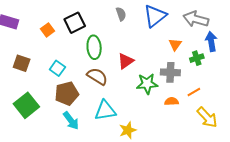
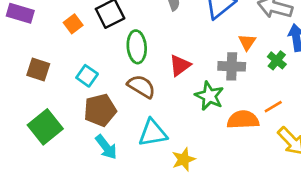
green cross: (197, 58) -> (277, 60), turned -32
gray cross: (170, 72) -> (232, 66), moved
green star: (147, 84) -> (209, 96), turned 30
orange semicircle: (172, 101) -> (243, 120), size x1.6

